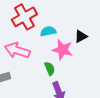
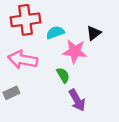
red cross: (24, 17) -> (25, 20), turned 30

